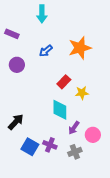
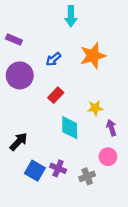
cyan arrow: (42, 14) -> (71, 16), moved
purple circle: (17, 65) -> (20, 75), size x1.5
red rectangle: (64, 82) -> (56, 95), moved
purple arrow: (74, 128) -> (111, 128), moved, turned 128

